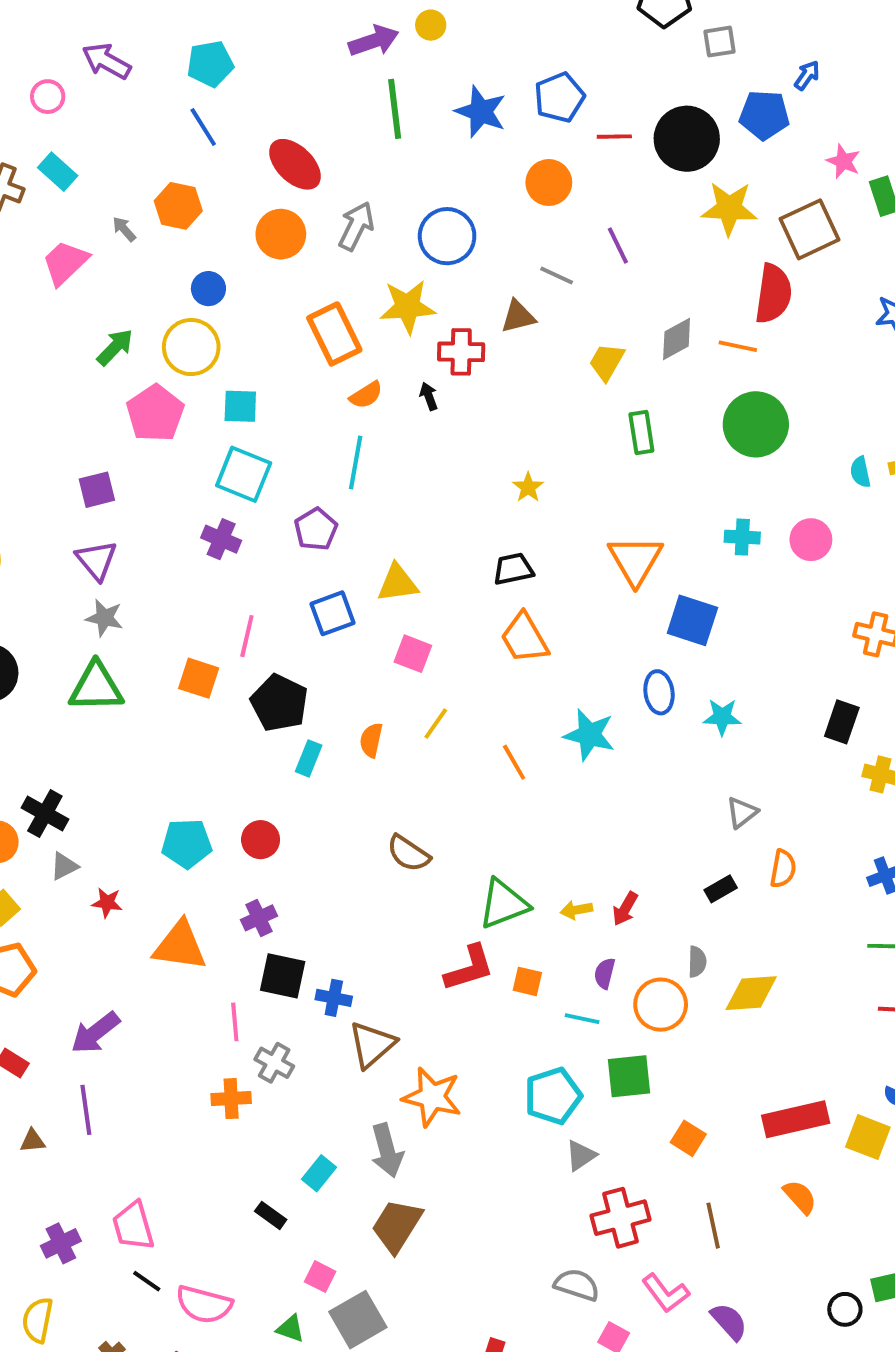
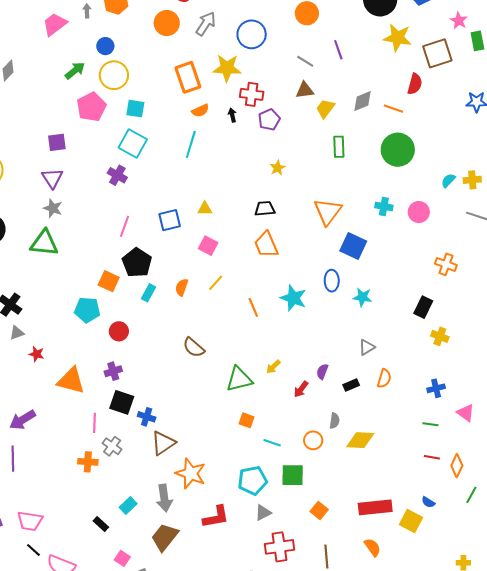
gray arrow: (124, 229) -> (87, 11), turned 32
blue circle: (208, 289) -> (105, 46), moved
red semicircle: (773, 294) -> (415, 84), size x0.7
brown triangle: (518, 317) -> (305, 90), moved
cyan semicircle: (860, 472) -> (448, 180), turned 49
purple pentagon: (316, 529) -> (269, 120), moved
yellow triangle: (398, 583) -> (205, 209), size x0.7
orange square: (199, 678) -> (109, 281), moved
cyan pentagon: (187, 843) -> (87, 310), moved
yellow arrow: (576, 910) -> (273, 367), moved, turned -42
red L-shape: (469, 968) -> (216, 517), moved
purple semicircle: (605, 973) -> (322, 372), moved
orange circle: (661, 1005) -> (313, 440), size x0.7
pink trapezoid: (133, 1226) -> (30, 521), turned -72

